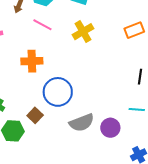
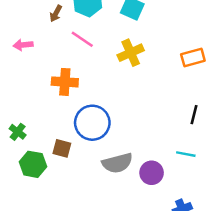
brown square: (35, 115) -> (62, 148), turned -35

